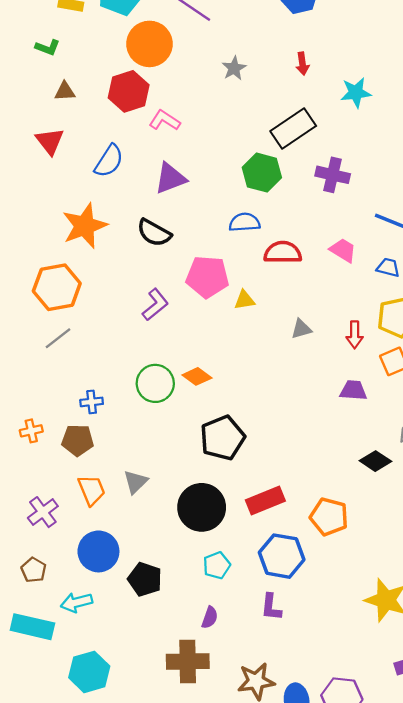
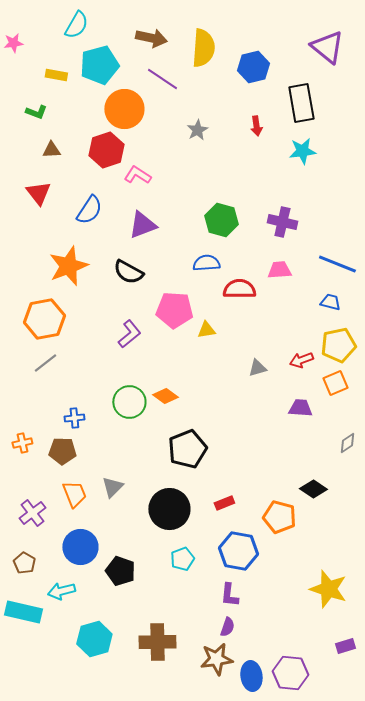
black rectangle: (293, 128) -> (301, 103), moved, turned -66
pink trapezoid: (343, 250) -> (279, 270), moved, turned -35
gray triangle: (301, 329) -> (257, 368), moved
red arrow: (355, 335) -> (301, 360), turned 70
black diamond: (375, 461) -> (313, 489), moved
red rectangle: (265, 500) -> (224, 503), size x0.6
purple semicircle: (210, 617) -> (227, 627), moved
cyan hexagon: (89, 672) -> (94, 639), moved

